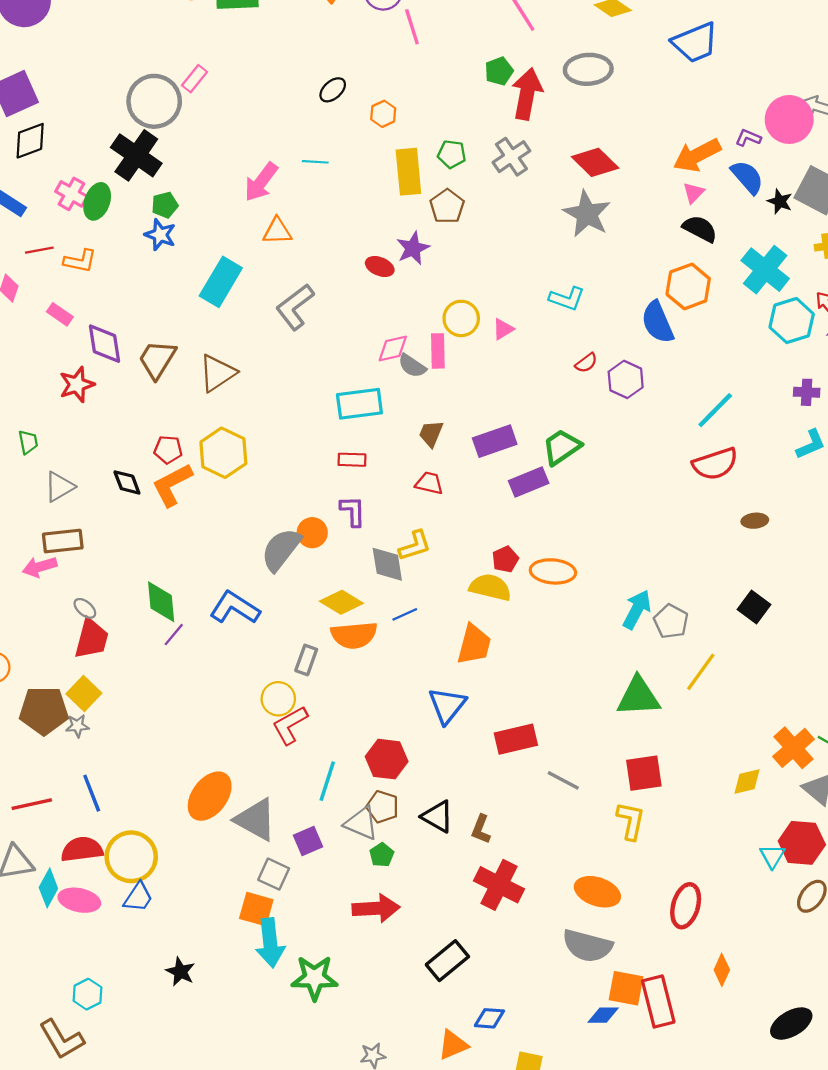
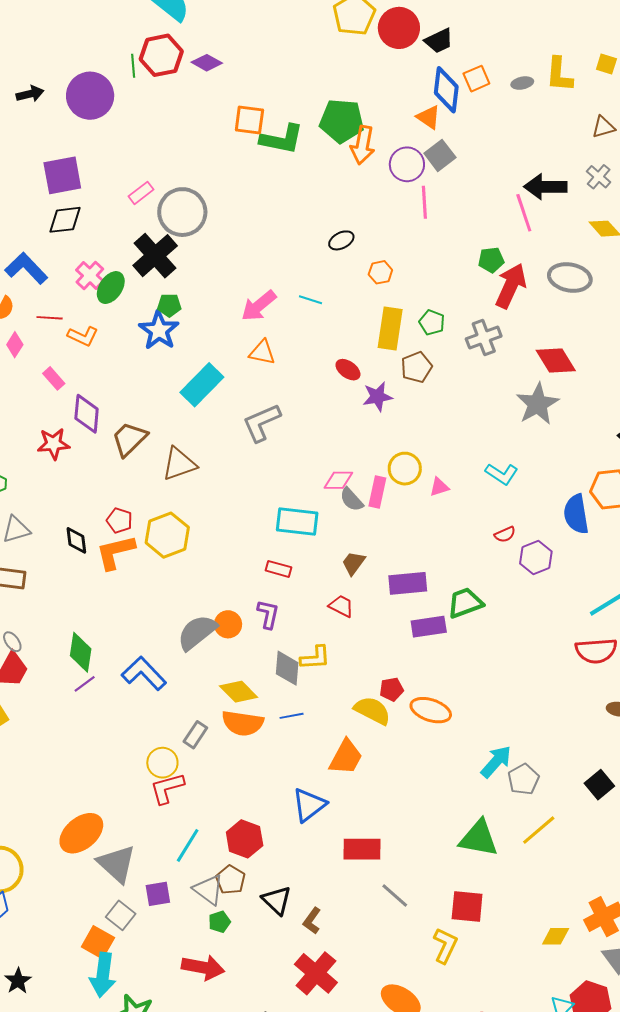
pink rectangle: (195, 79) -> (141, 193), moved
blue star: (160, 235) -> (159, 330), size x1.4
red ellipse: (380, 267) -> (348, 370), moved

